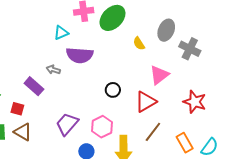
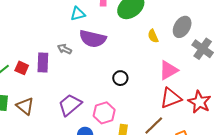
purple rectangle: (34, 86) -> (43, 63), turned 42
red triangle: (146, 102) -> (171, 98), moved
red square: (17, 109) -> (22, 68), moved

